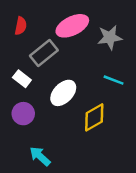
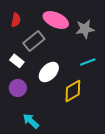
pink ellipse: (72, 26) -> (56, 20), turned 50
cyan line: (114, 80) -> (88, 62), turned -42

